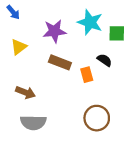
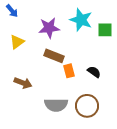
black semicircle: (105, 60) -> (94, 72), moved
orange rectangle: (87, 75) -> (69, 71), moved
gray semicircle: (33, 123) -> (56, 105), moved

